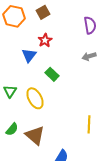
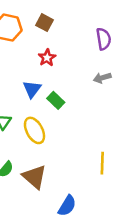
brown square: (43, 12) -> (45, 23), turned -32
blue triangle: (29, 55) -> (32, 89), moved

